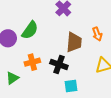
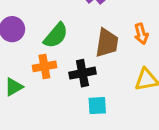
green semicircle: (30, 30) -> (56, 35), moved
black cross: (59, 65) -> (82, 73), turned -36

